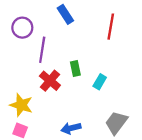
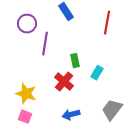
red cross: (50, 81) -> (64, 82), moved

